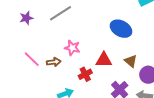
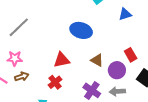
pink star: (72, 48) -> (15, 58), moved
red triangle: (104, 60) -> (62, 60), moved

